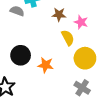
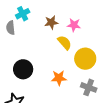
gray semicircle: (17, 11) -> (11, 28), turned -104
orange star: (46, 65) -> (59, 78), moved

